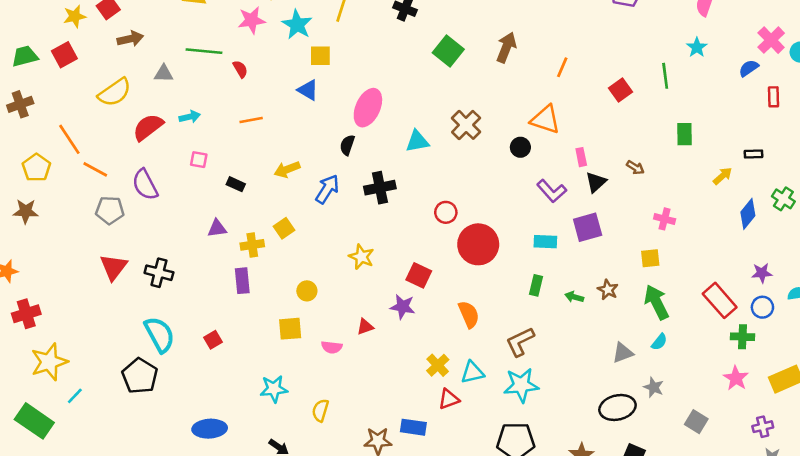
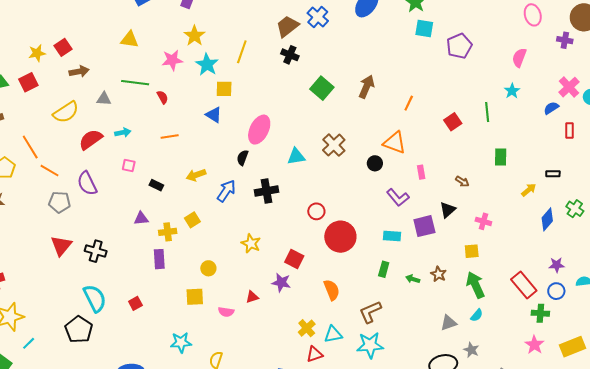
black triangle: (596, 182) -> (448, 210), moved

